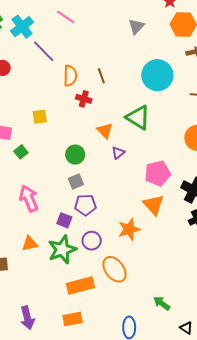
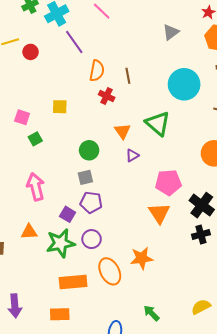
orange star: (129, 229) -> (142, 258), moved

